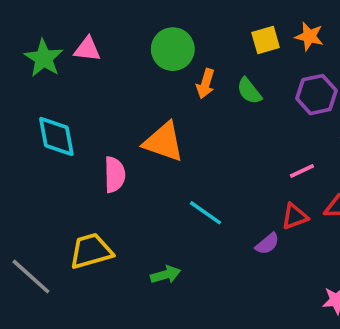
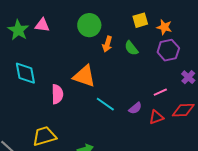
orange star: (309, 36) -> (164, 27), moved
cyan line: (206, 213) -> (105, 104), moved
purple semicircle: (267, 244) -> (135, 108), moved

